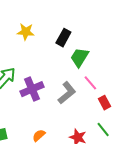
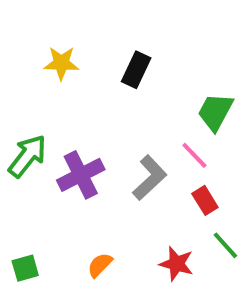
green trapezoid: (80, 57) -> (215, 112), moved
red rectangle: (104, 103) -> (205, 200), moved

